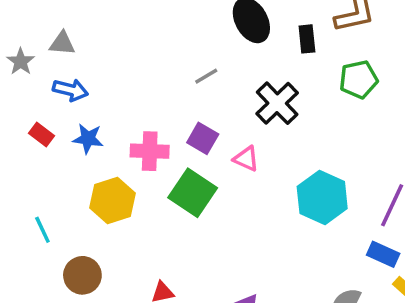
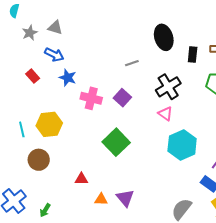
blue star: (88, 139) -> (68, 78), moved
pink triangle: (246, 159) -> (165, 114), moved
green square: (193, 193) -> (116, 142), moved
yellow hexagon: (113, 200) -> (49, 124), moved

